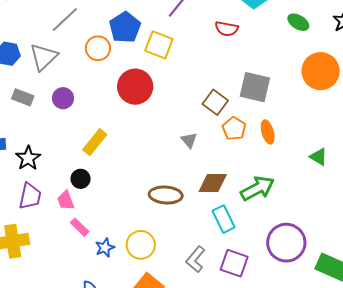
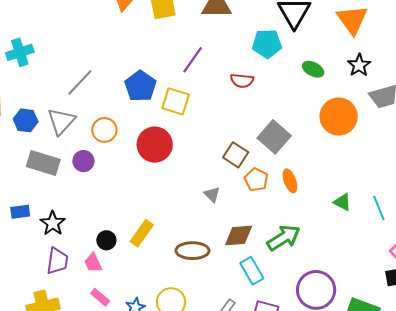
orange circle: (98, 48) -> (104, 130), moved
gray square: (255, 87) -> (274, 137), turned 32
gray rectangle: (23, 97) -> (43, 163), size x1.5
yellow rectangle: (95, 142) -> (142, 233), moved
pink rectangle: (80, 227) -> (100, 297), moved

